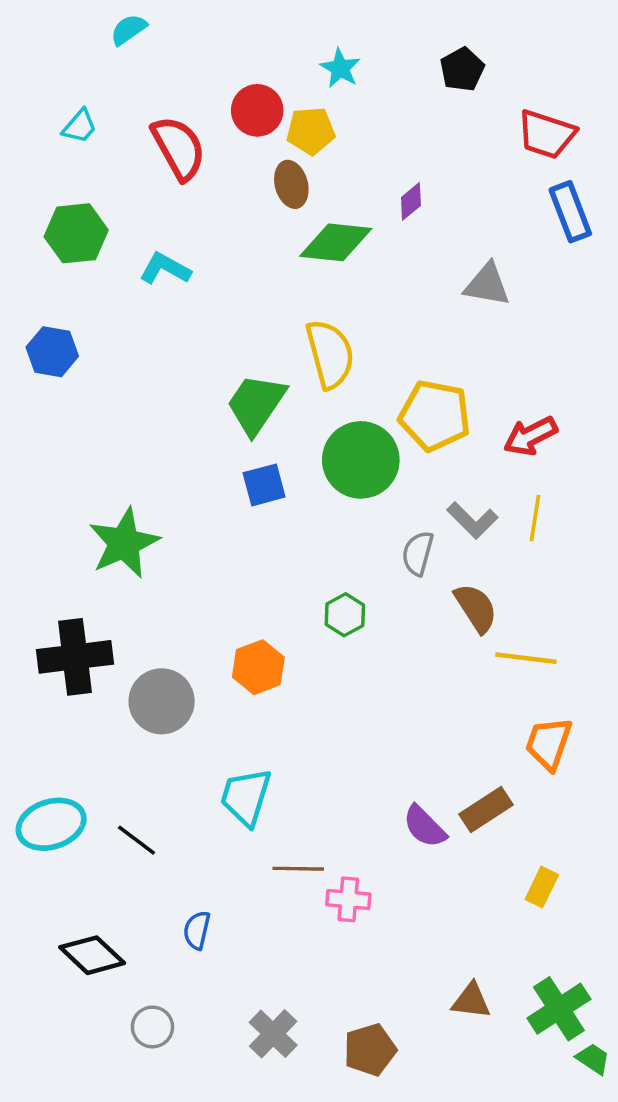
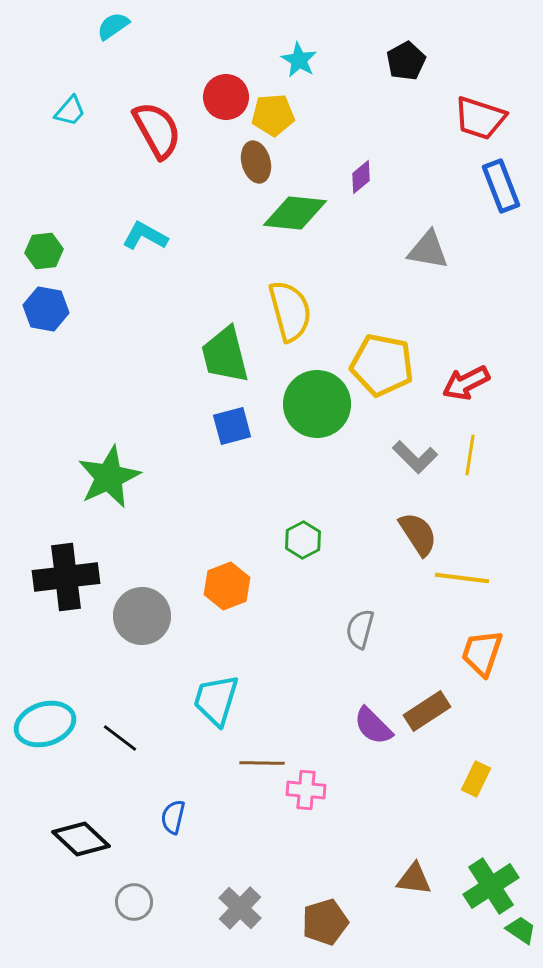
green hexagon: (76, 233) -> (44, 251), moved, size x0.7
green trapezoid: (256, 404) -> (225, 355), turned -48
gray semicircle: (418, 553) -> (360, 629), moved

